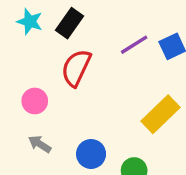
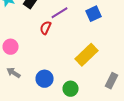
purple line: (134, 45) -> (60, 13), moved
red semicircle: (76, 68) -> (46, 28), moved, size x0.6

